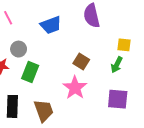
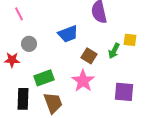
blue trapezoid: (51, 25) -> (68, 34), moved
green arrow: (117, 65) -> (114, 51), moved
green rectangle: (30, 72) -> (44, 78), moved, turned 48

